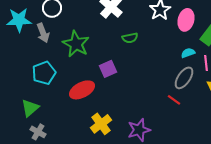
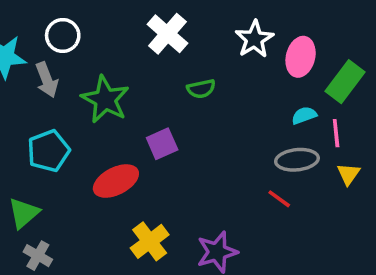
gray ellipse: (184, 78) -> (297, 160), turned 50

